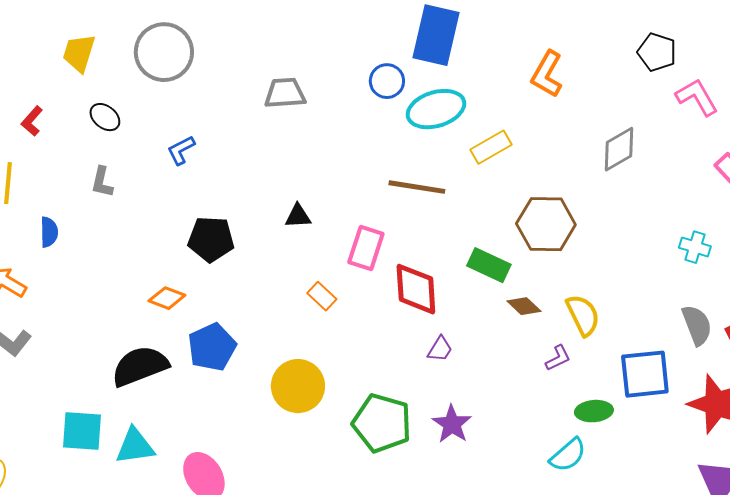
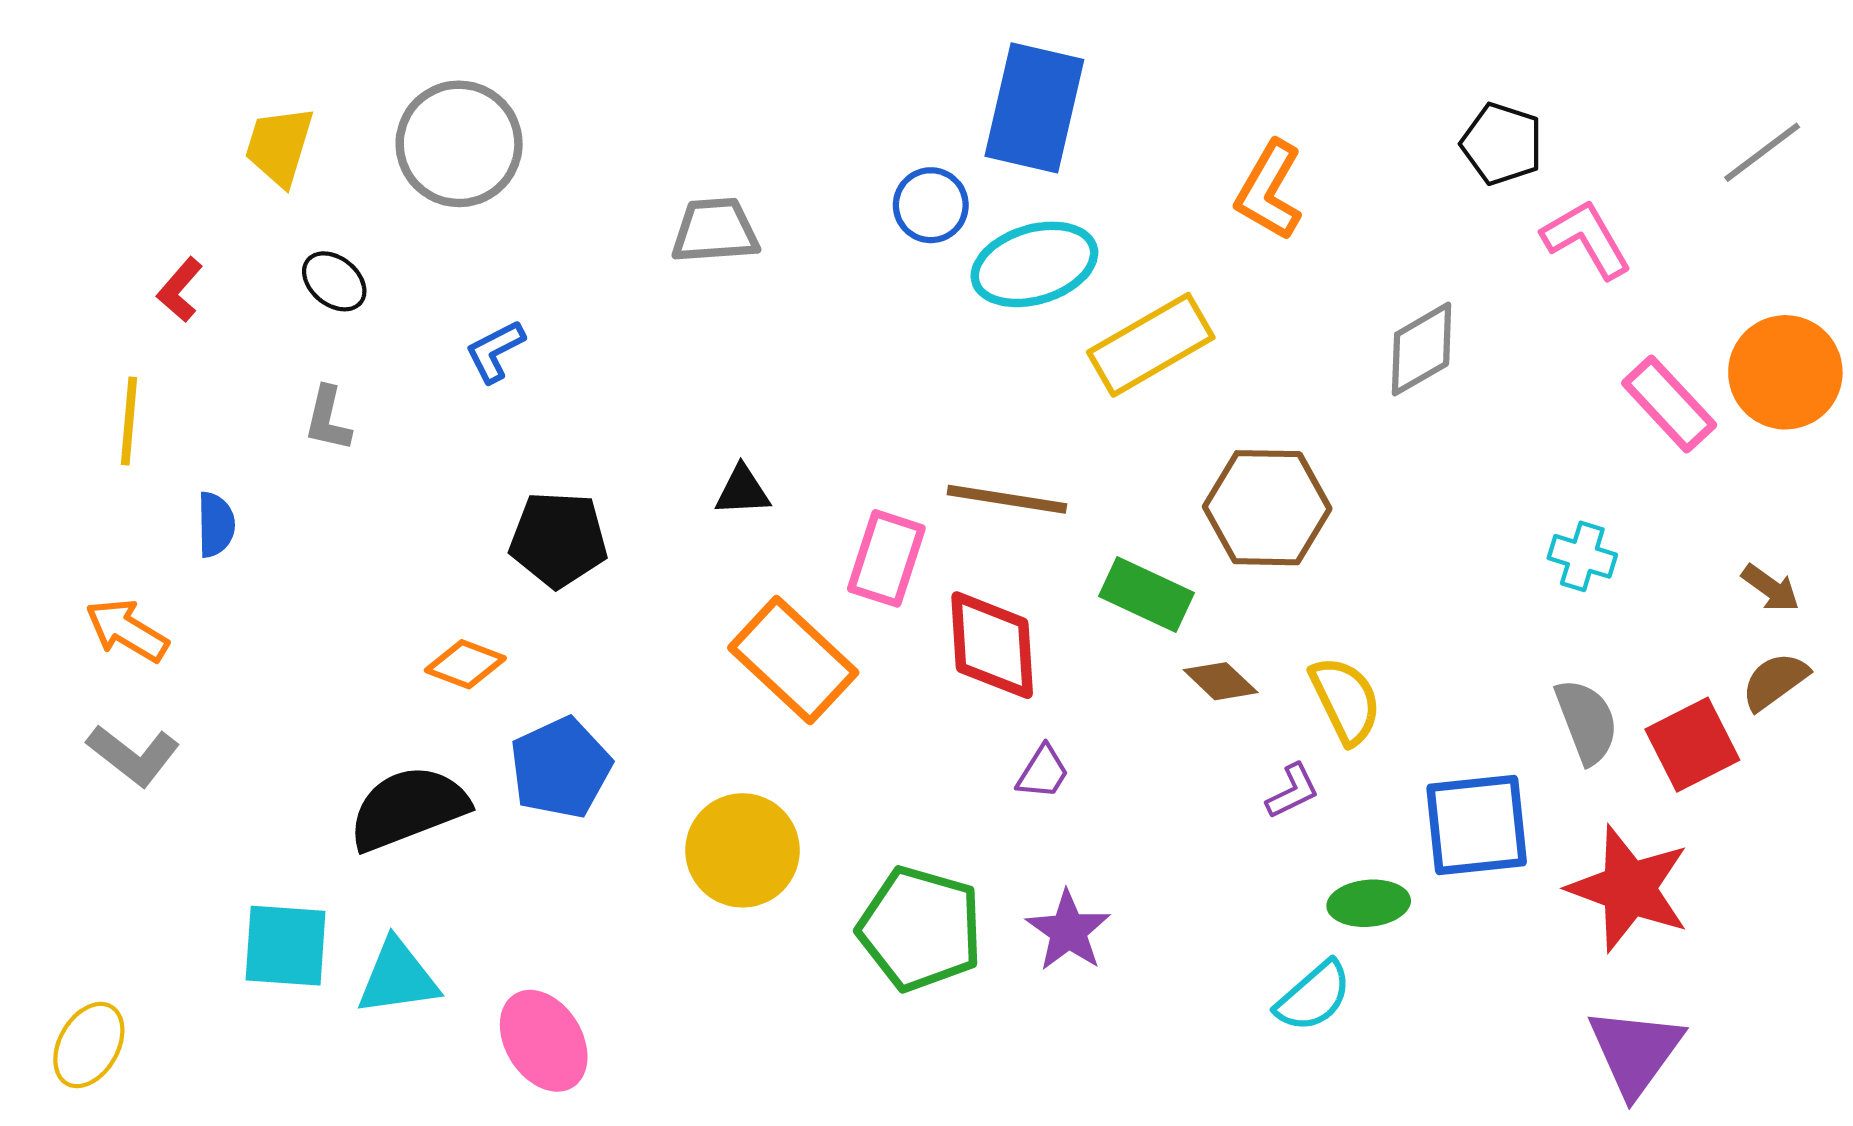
yellow rectangle: (491, 147) -> (1151, 345), size x1.4
brown line: (417, 187) -> (1007, 499), moved
orange rectangle: (322, 296) -> (793, 660), size x2.0

